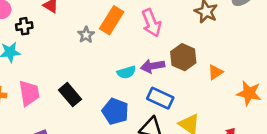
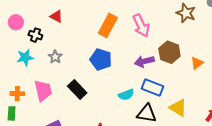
black cross: (24, 26) -> (35, 35), turned 32
gray star: (86, 35) -> (55, 57), moved
cyan semicircle: (126, 72) -> (126, 95), moved
blue pentagon: (115, 111) -> (101, 59), moved

